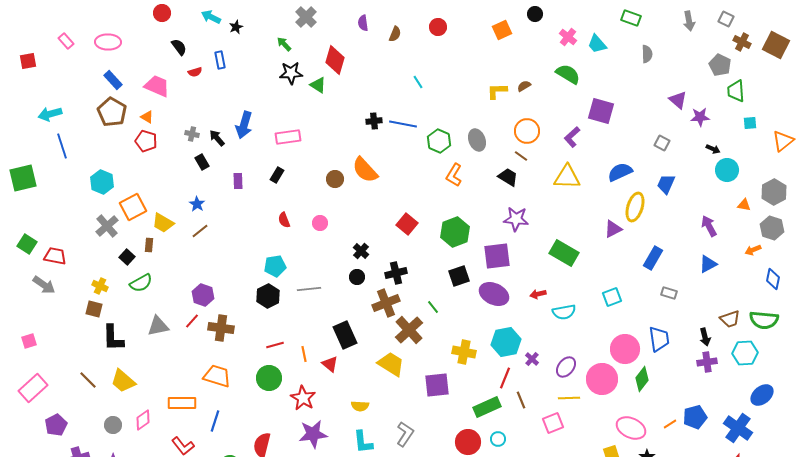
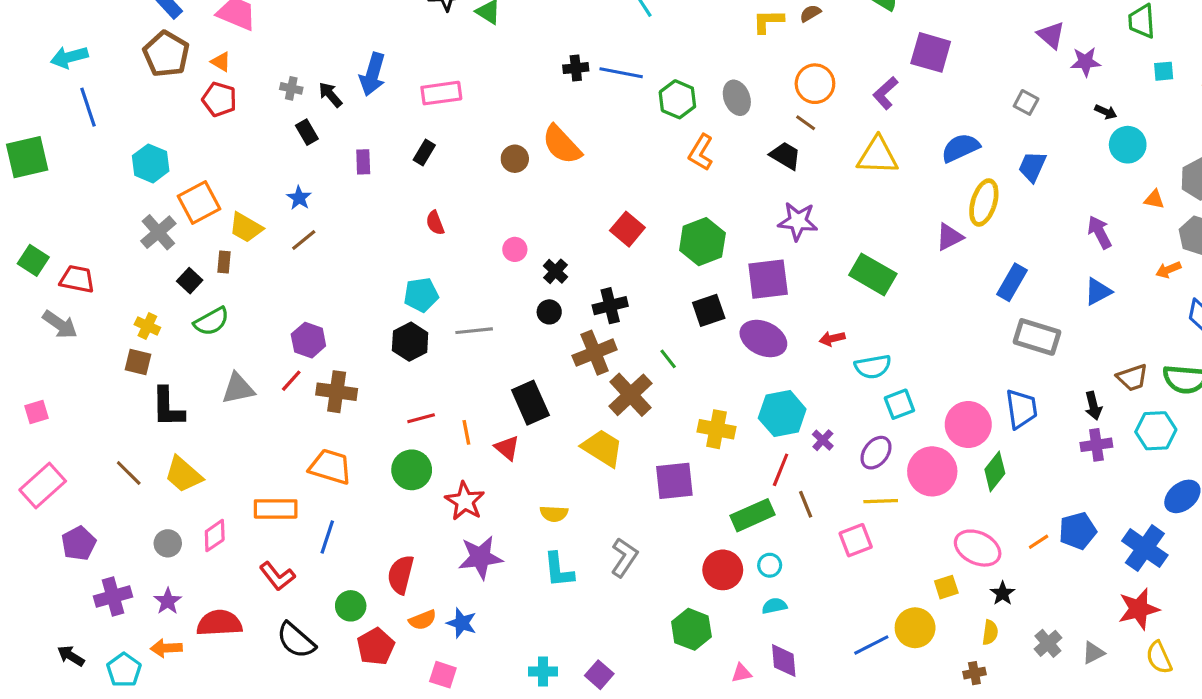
pink circle: (320, 223) -> (515, 249), moved
gray rectangle: (669, 293) -> (1037, 337), size x1.8
cyan square: (612, 297) -> (899, 404), moved

